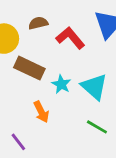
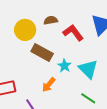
orange arrow: (41, 112) -> (49, 85), turned 63

